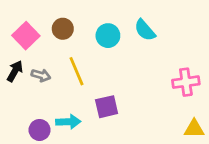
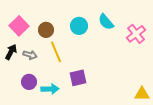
brown circle: (63, 29) -> (46, 30), moved
pink cross: (186, 82) -> (136, 34), moved, turned -30
purple circle: (40, 130) -> (29, 82), moved

